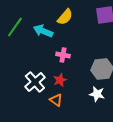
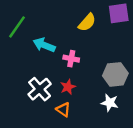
yellow semicircle: (65, 17) -> (87, 22), moved
cyan arrow: (43, 31) -> (44, 45), moved

